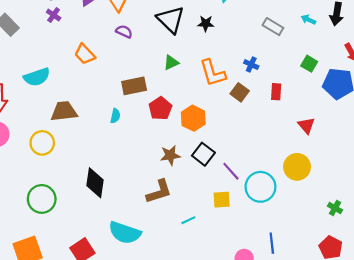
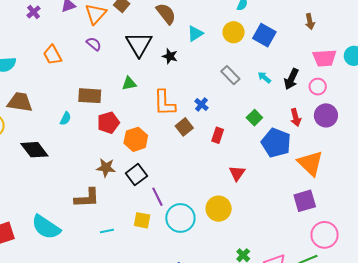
black diamond: (95, 183) -> (34, 150), moved, turned -60

